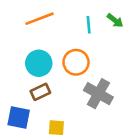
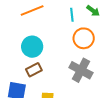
orange circle: (76, 62) -> (84, 38), moved

